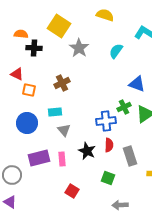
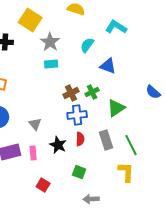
brown cross: (62, 83) -> (71, 93), moved
blue triangle: (137, 84) -> (108, 66), moved
green cross: (124, 107) -> (92, 92), moved
cyan rectangle: (55, 112) -> (51, 64), moved
gray rectangle: (130, 156) -> (106, 140), moved

